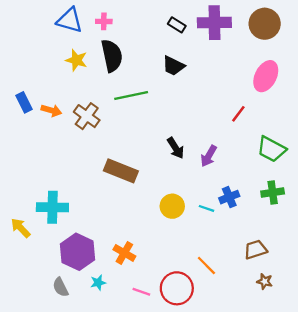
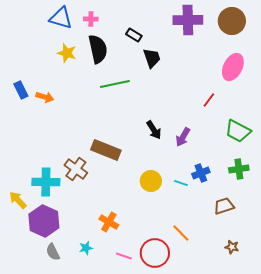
black rectangle: (177, 25) -> (134, 35), moved
black trapezoid: (173, 66) -> (152, 58), turned -135
brown cross: (87, 116) -> (76, 169), moved
brown trapezoid: (255, 250) -> (224, 206), moved
purple hexagon: (78, 252) -> (44, 221), moved

